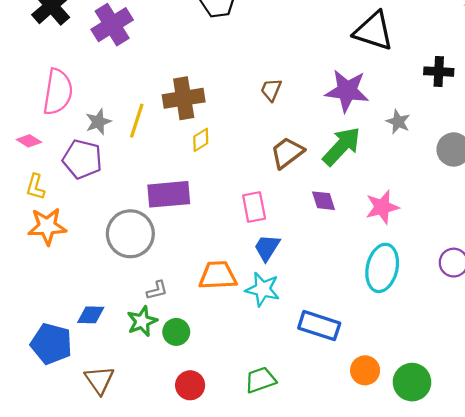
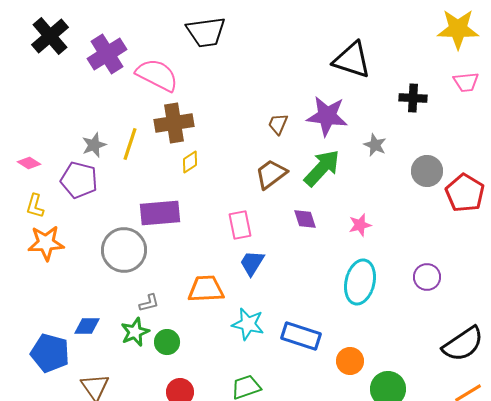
brown trapezoid: (271, 90) -> (278, 124), moved
pink semicircle: (58, 92) -> (157, 75), moved, turned -72
pink star: (382, 207) -> (360, 225), size x0.7
cyan star: (263, 289) -> (248, 324), moved
orange circle: (365, 370) -> (350, 361), moved

